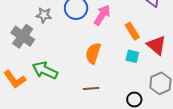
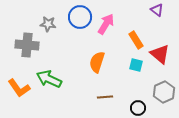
gray cross: (23, 36) -> (27, 45), turned -30
brown line: (91, 88) -> (105, 97), moved

